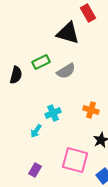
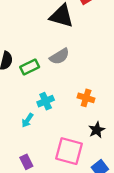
green rectangle: (41, 62) -> (30, 67), moved
purple rectangle: (35, 170) -> (26, 162), turned -56

